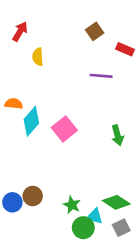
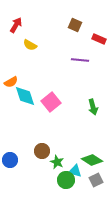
brown square: (95, 31) -> (75, 25), turned -32
yellow semicircle: (38, 57) -> (30, 45), turned -56
orange semicircle: (14, 104) -> (11, 82), turned 144
cyan diamond: (31, 121) -> (25, 96), turned -60
brown circle: (33, 196) -> (42, 151), moved

